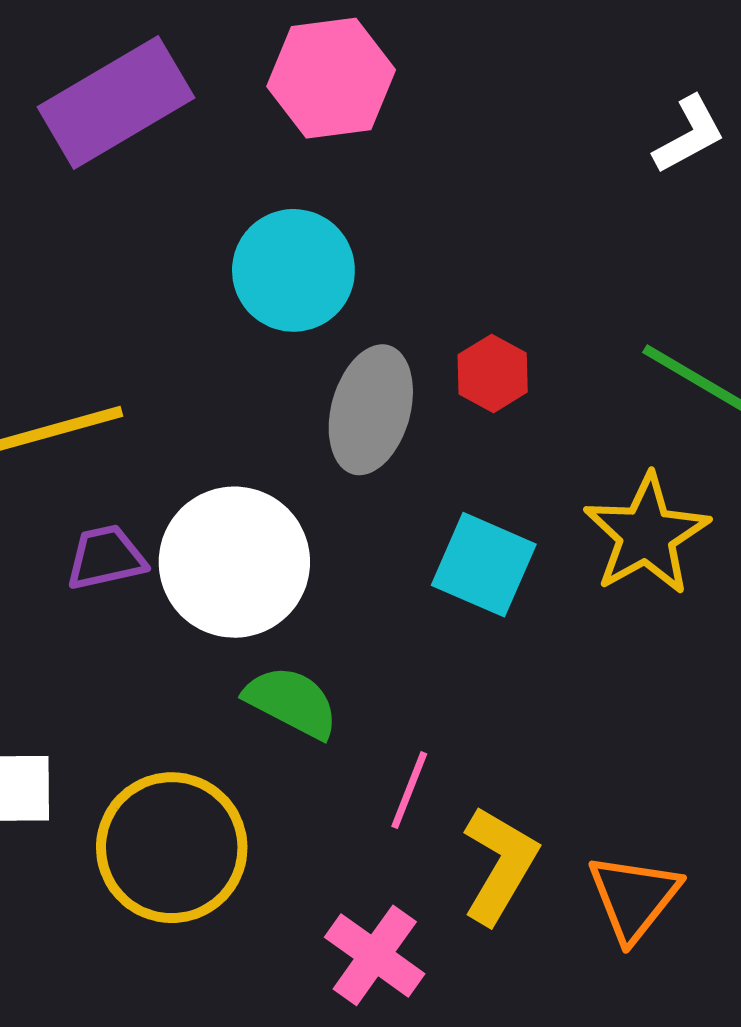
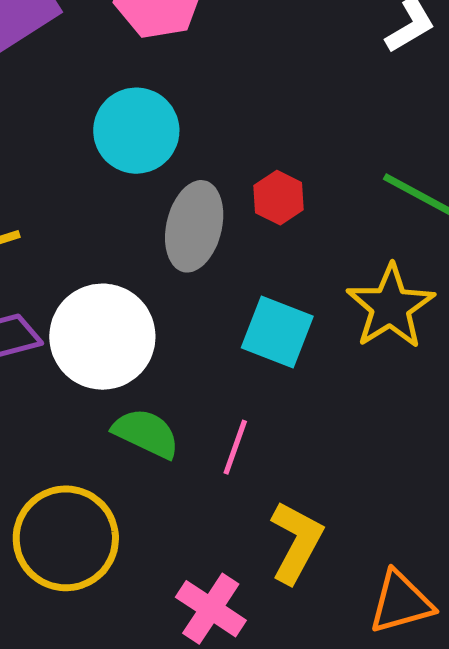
pink line: (409, 790) -> (235, 447), moved
orange triangle: (634, 897) -> (401, 602), moved, turned 38

